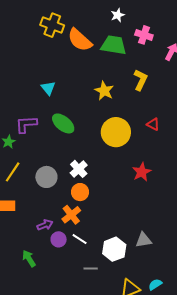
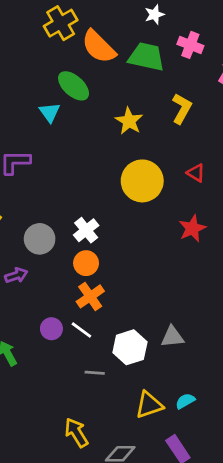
yellow cross: (52, 25) -> (61, 23), turned 35
green ellipse: (63, 123) -> (74, 86), moved
red star: (142, 172) -> (192, 228), moved
orange cross: (71, 215) -> (90, 296), moved
purple arrow: (45, 225) -> (16, 275), moved

